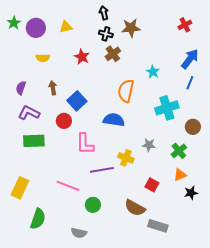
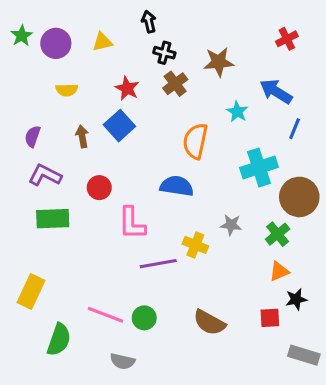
black arrow: (104, 13) -> (149, 22), moved
brown star: (131, 28) -> (219, 62), moved
blue arrow: (190, 59) -> (276, 91), moved, turned -95
blue square: (77, 101) -> (119, 126), moved
brown circle: (193, 127) -> (299, 197), size x1.6
red square: (152, 185) -> (270, 318), moved, turned -32
pink line: (68, 186) -> (105, 315), moved
gray rectangle: (158, 226) -> (304, 355), moved

